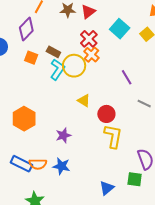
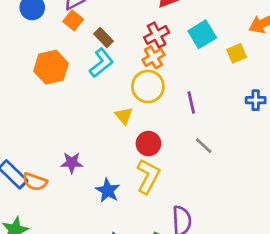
orange square: (31, 58) -> (73, 20), moved
yellow circle: (74, 66) -> (148, 86), moved
orange hexagon: (24, 119) -> (51, 67), moved
purple star: (63, 135) -> (72, 163), moved
blue star: (61, 166) -> (108, 190), moved

